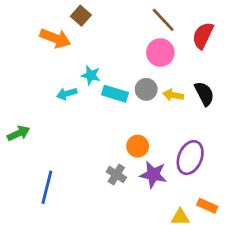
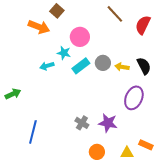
pink circle: (160, 53) -> (80, 37), moved
cyan rectangle: (115, 94) -> (81, 66), turned -54
orange circle: (138, 146) -> (97, 152), moved
purple ellipse: (190, 158) -> (134, 98), moved

